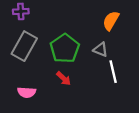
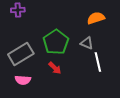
orange semicircle: (111, 21) -> (96, 18), turned 42
gray rectangle: (24, 46) -> (21, 54), moved, turned 30

